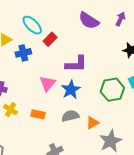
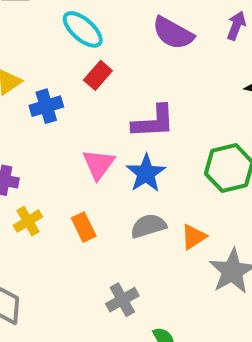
cyan ellipse: (32, 25) -> (83, 29), moved
yellow cross: (11, 110) -> (28, 221), turned 32
orange rectangle: (38, 114) -> (84, 227), turned 56

